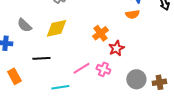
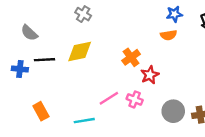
gray semicircle: (24, 25) -> (29, 33), moved
black line: (41, 58) -> (44, 60), moved
orange rectangle: (14, 76) -> (41, 111), moved

